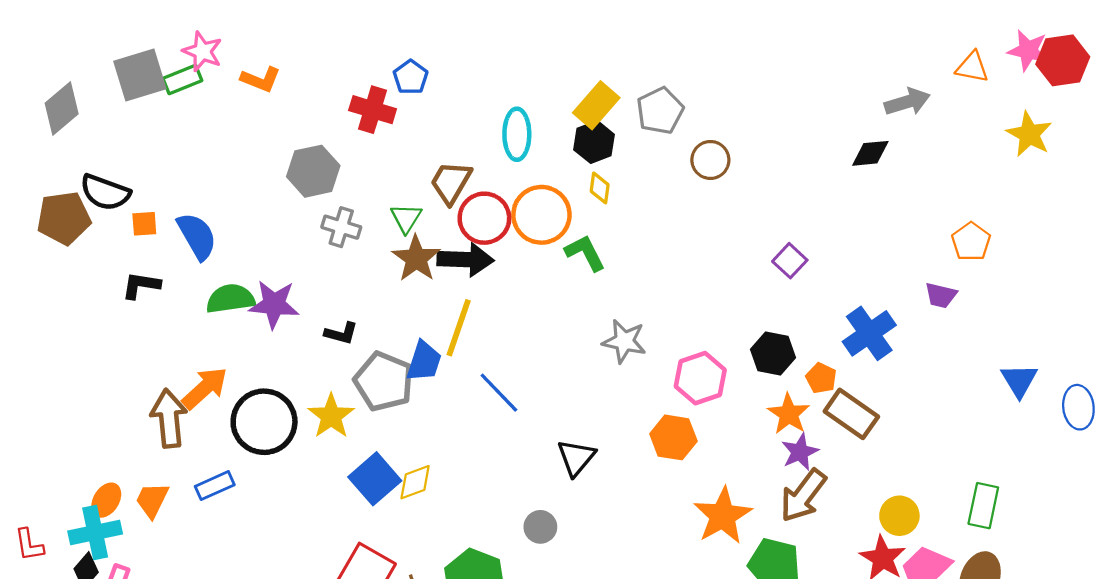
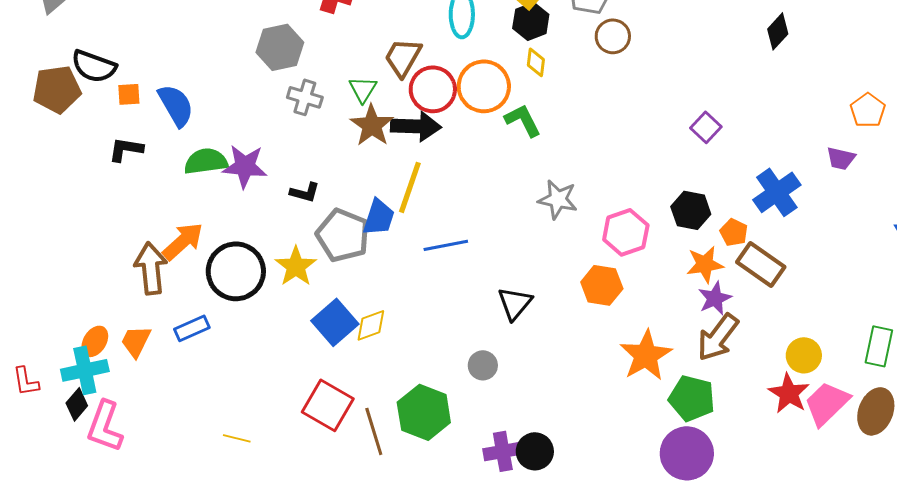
black diamond: (870, 153) -> (778, 31), turned -42
brown circle: (710, 160) -> (613, 36), moved
blue line: (499, 393) -> (446, 245), turned -57
orange star: (789, 414) -> (705, 264), turned 30

